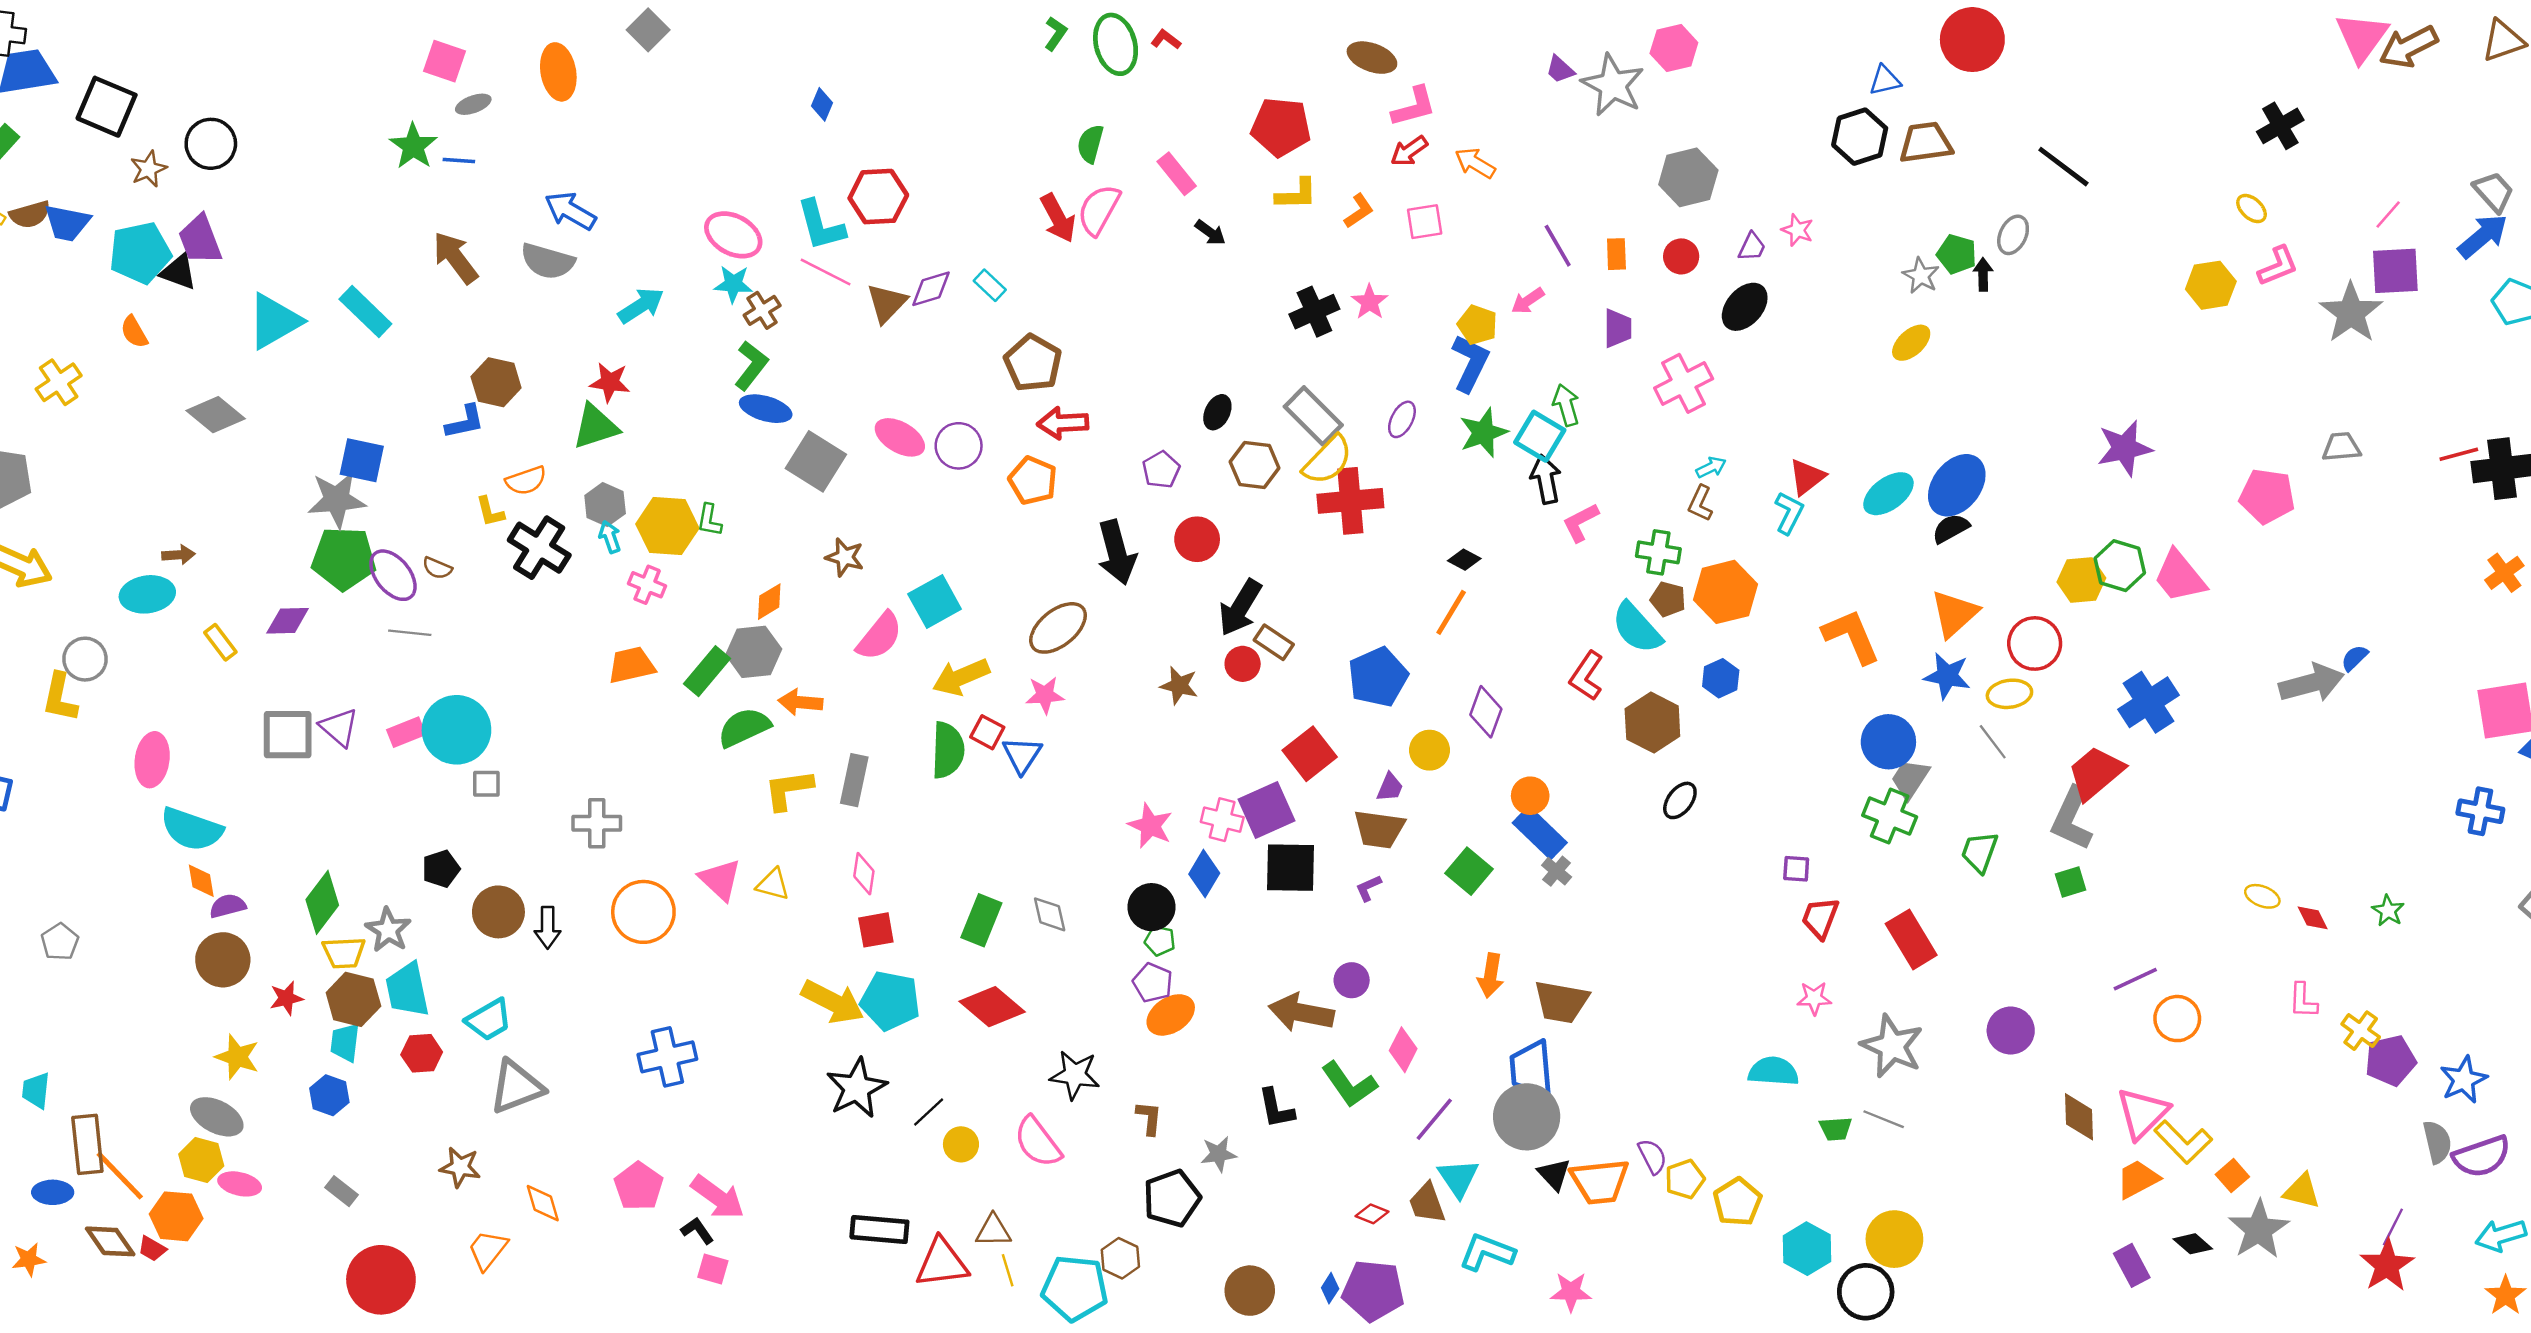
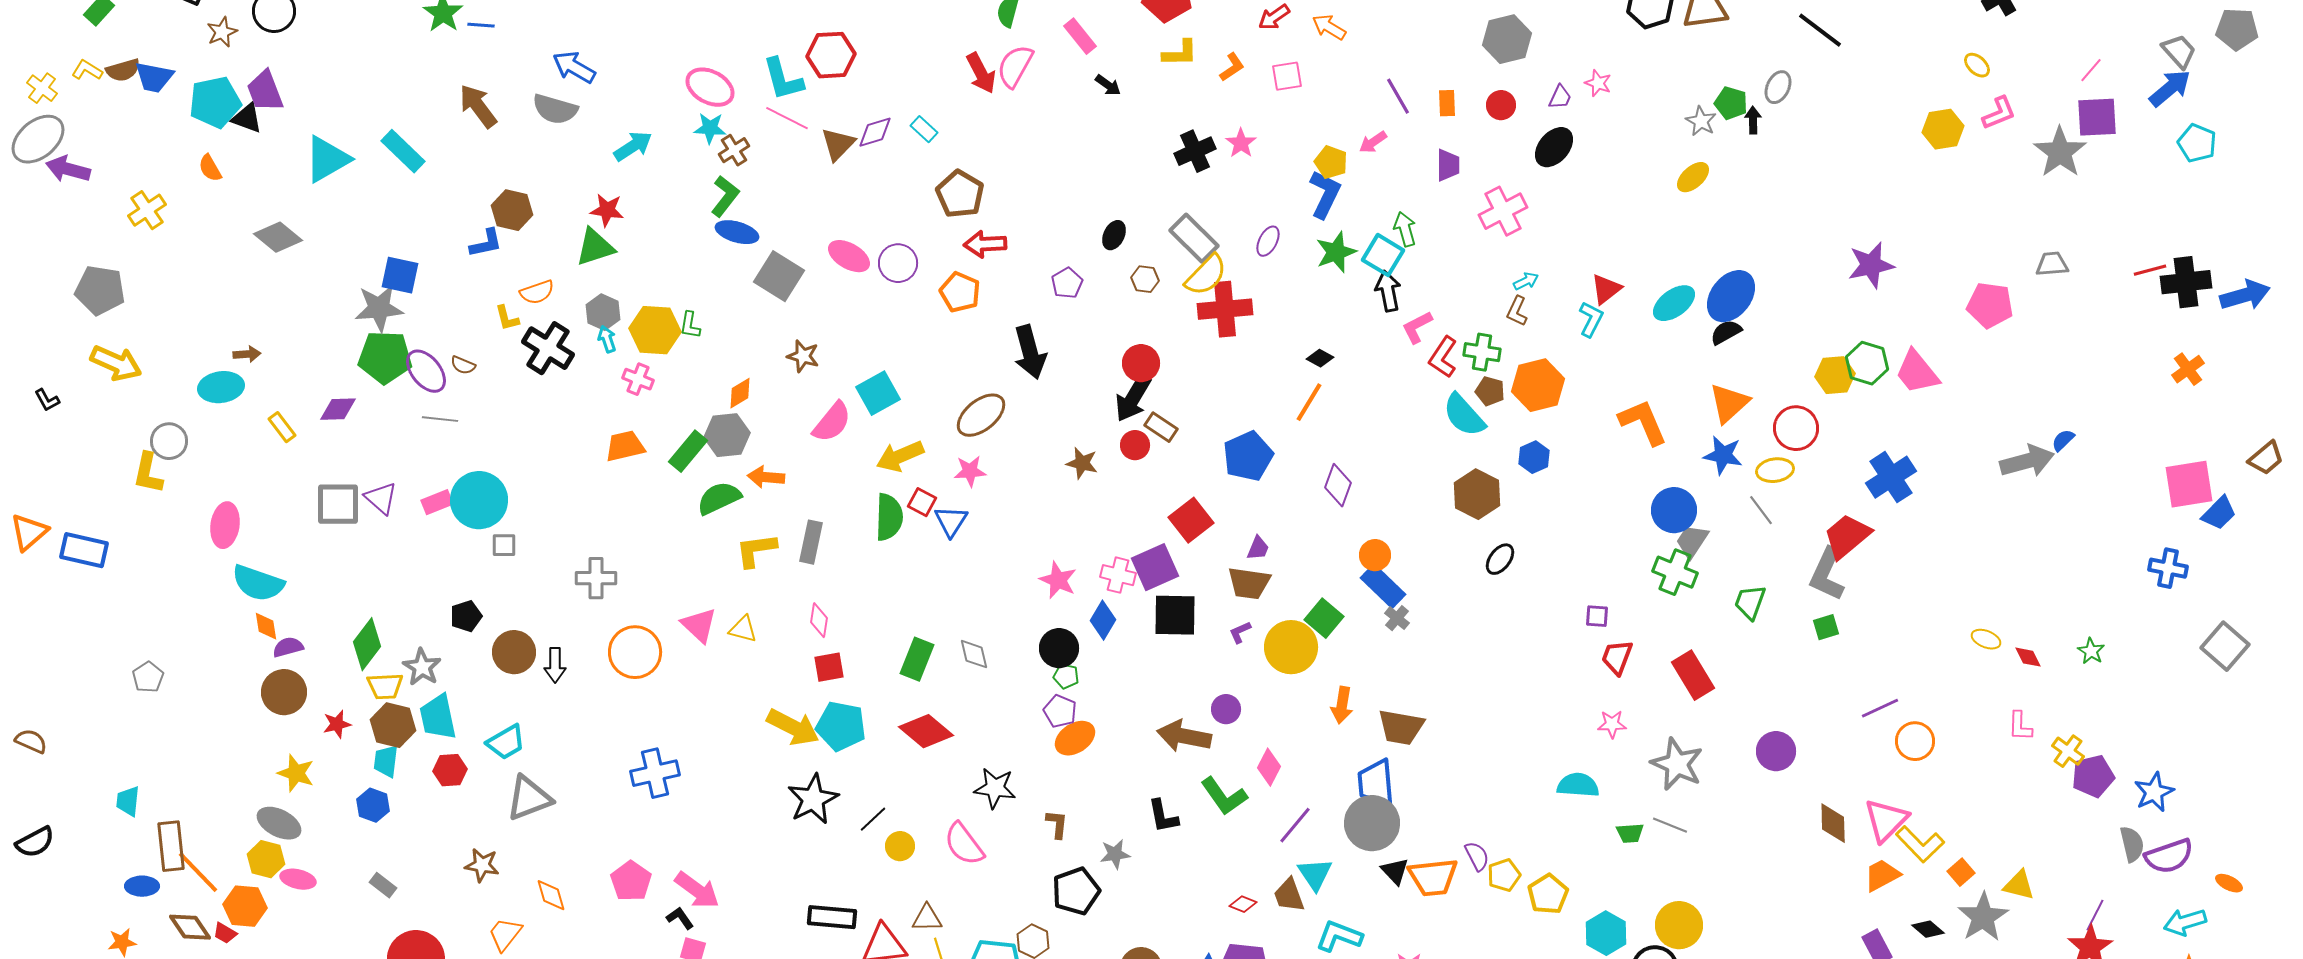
brown hexagon: (1255, 465) -> (1145, 279), size x0.7
red circle: (1197, 539) -> (1141, 363), moved
red L-shape: (1586, 676) -> (1443, 357), moved
yellow circle: (1429, 750) -> (1291, 647), moved, size x1.6

